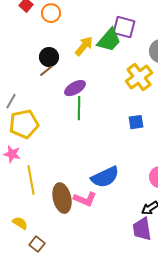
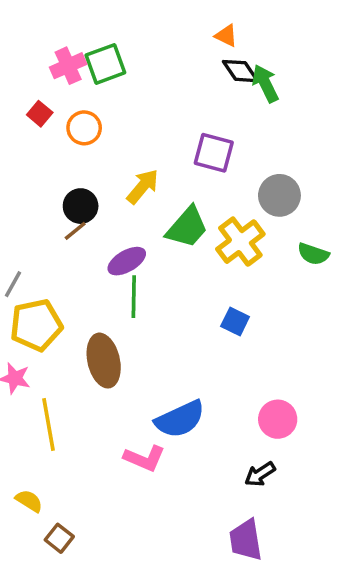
green trapezoid: (109, 40) -> (187, 227), moved
blue square: (136, 122) -> (235, 321), turned 35
brown ellipse: (62, 198) -> (104, 361), moved
purple trapezoid: (142, 229) -> (246, 540), moved

